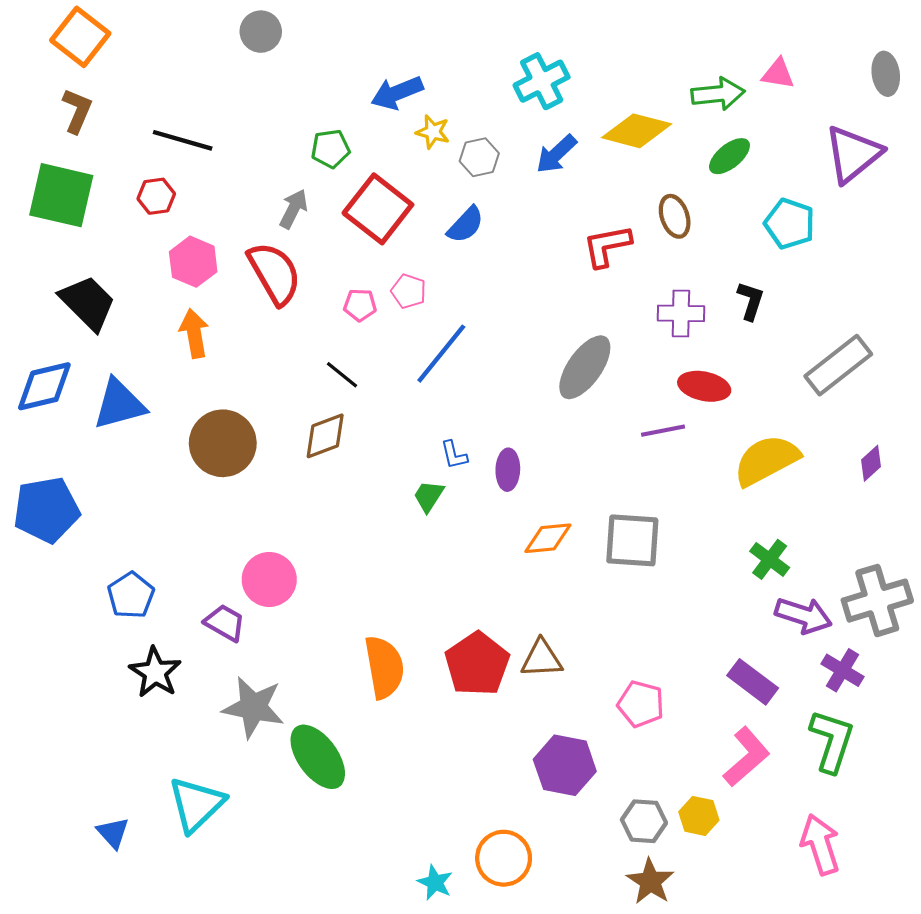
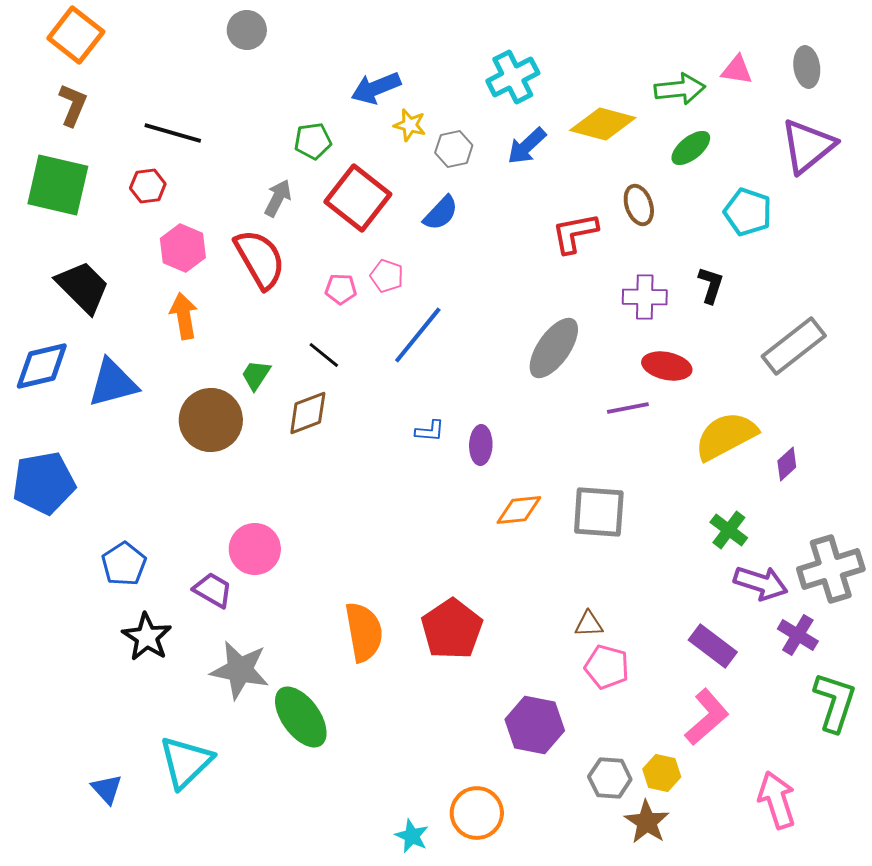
gray ellipse: (886, 74) -> (807, 67), moved
blue L-shape: (454, 455) -> (430, 431), turned -72
purple diamond: (871, 463) -> (787, 464), moved
green trapezoid: (429, 496) -> (256, 375), moved
brown triangle: (542, 659) -> (589, 624), moved, size x0.7
green L-shape: (832, 741) -> (835, 702), moved
brown star: (650, 881) -> (647, 822), moved

